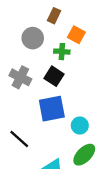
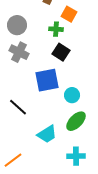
gray circle: (33, 38) -> (17, 25), moved
black square: (54, 76) -> (61, 52), moved

